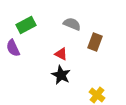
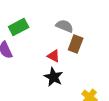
brown rectangle: (95, 42) -> (76, 44), moved

